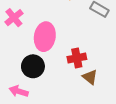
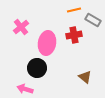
red cross: (77, 58) -> (74, 35), moved

